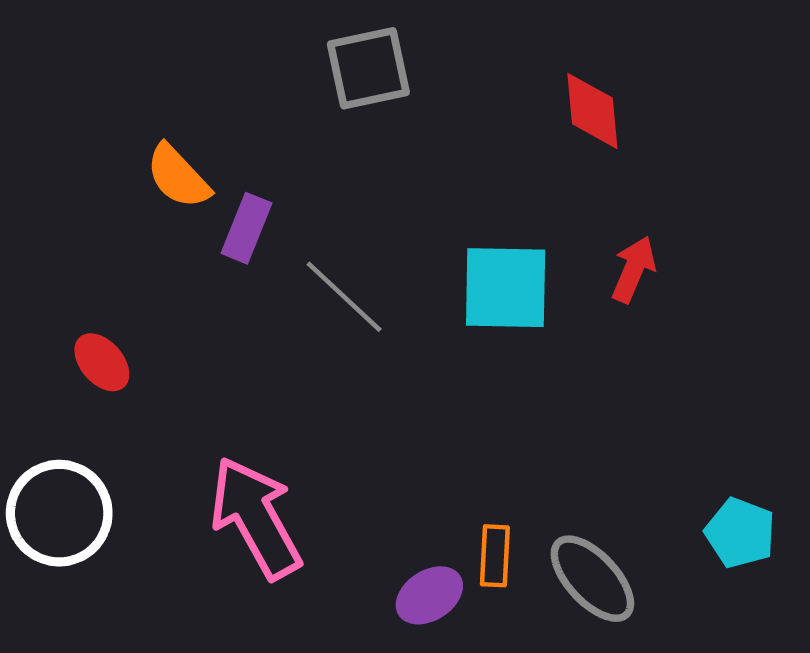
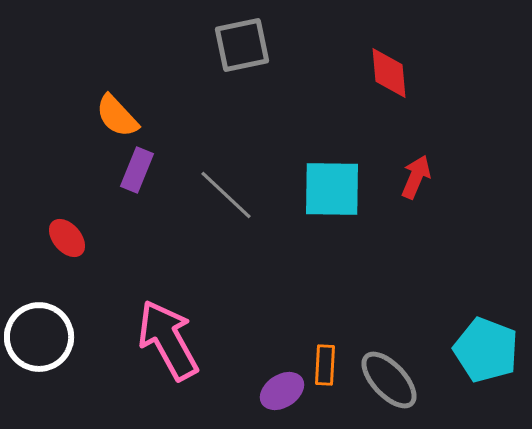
purple rectangle: (247, 228) -> (137, 170), moved
cyan pentagon: (740, 533) -> (486, 350), size x1.4

